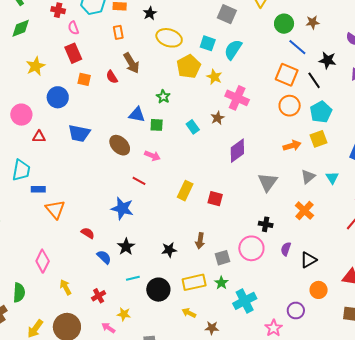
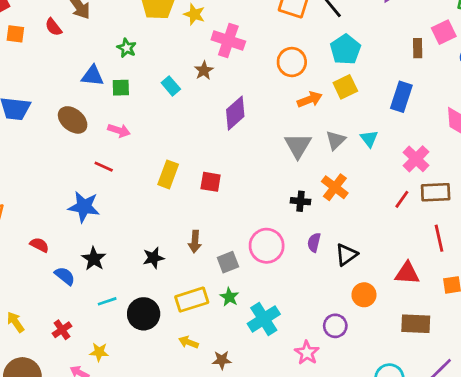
orange circle: (290, 106) -> (292, 62), moved
gray triangle: (268, 182) -> (298, 146), moved
black cross: (266, 224) -> (301, 201), moved

